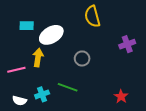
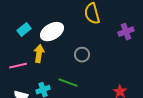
cyan rectangle: (27, 26) -> (24, 30), moved, turned -40
purple cross: (127, 44) -> (126, 32), moved

